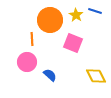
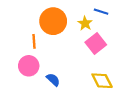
yellow star: (76, 15) -> (85, 23), moved
pink square: (73, 43) -> (96, 43), moved, turned 30

